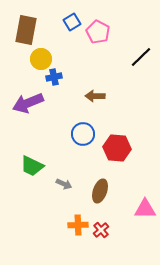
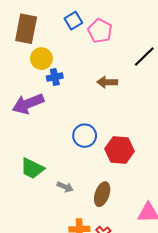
brown arrow: (95, 96) -> (107, 82), moved

